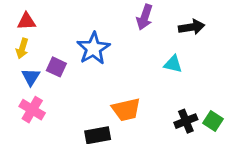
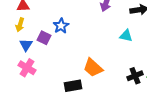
blue star: (93, 48) -> (61, 26), moved, size x0.7
orange trapezoid: (126, 110) -> (93, 68), turned 55

